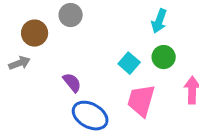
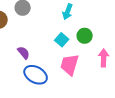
cyan arrow: (159, 21) -> (68, 12), moved

